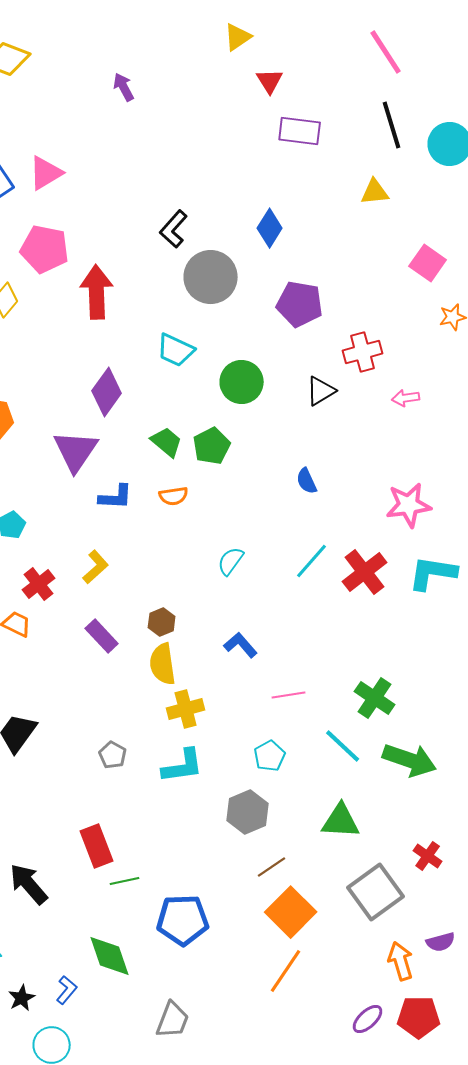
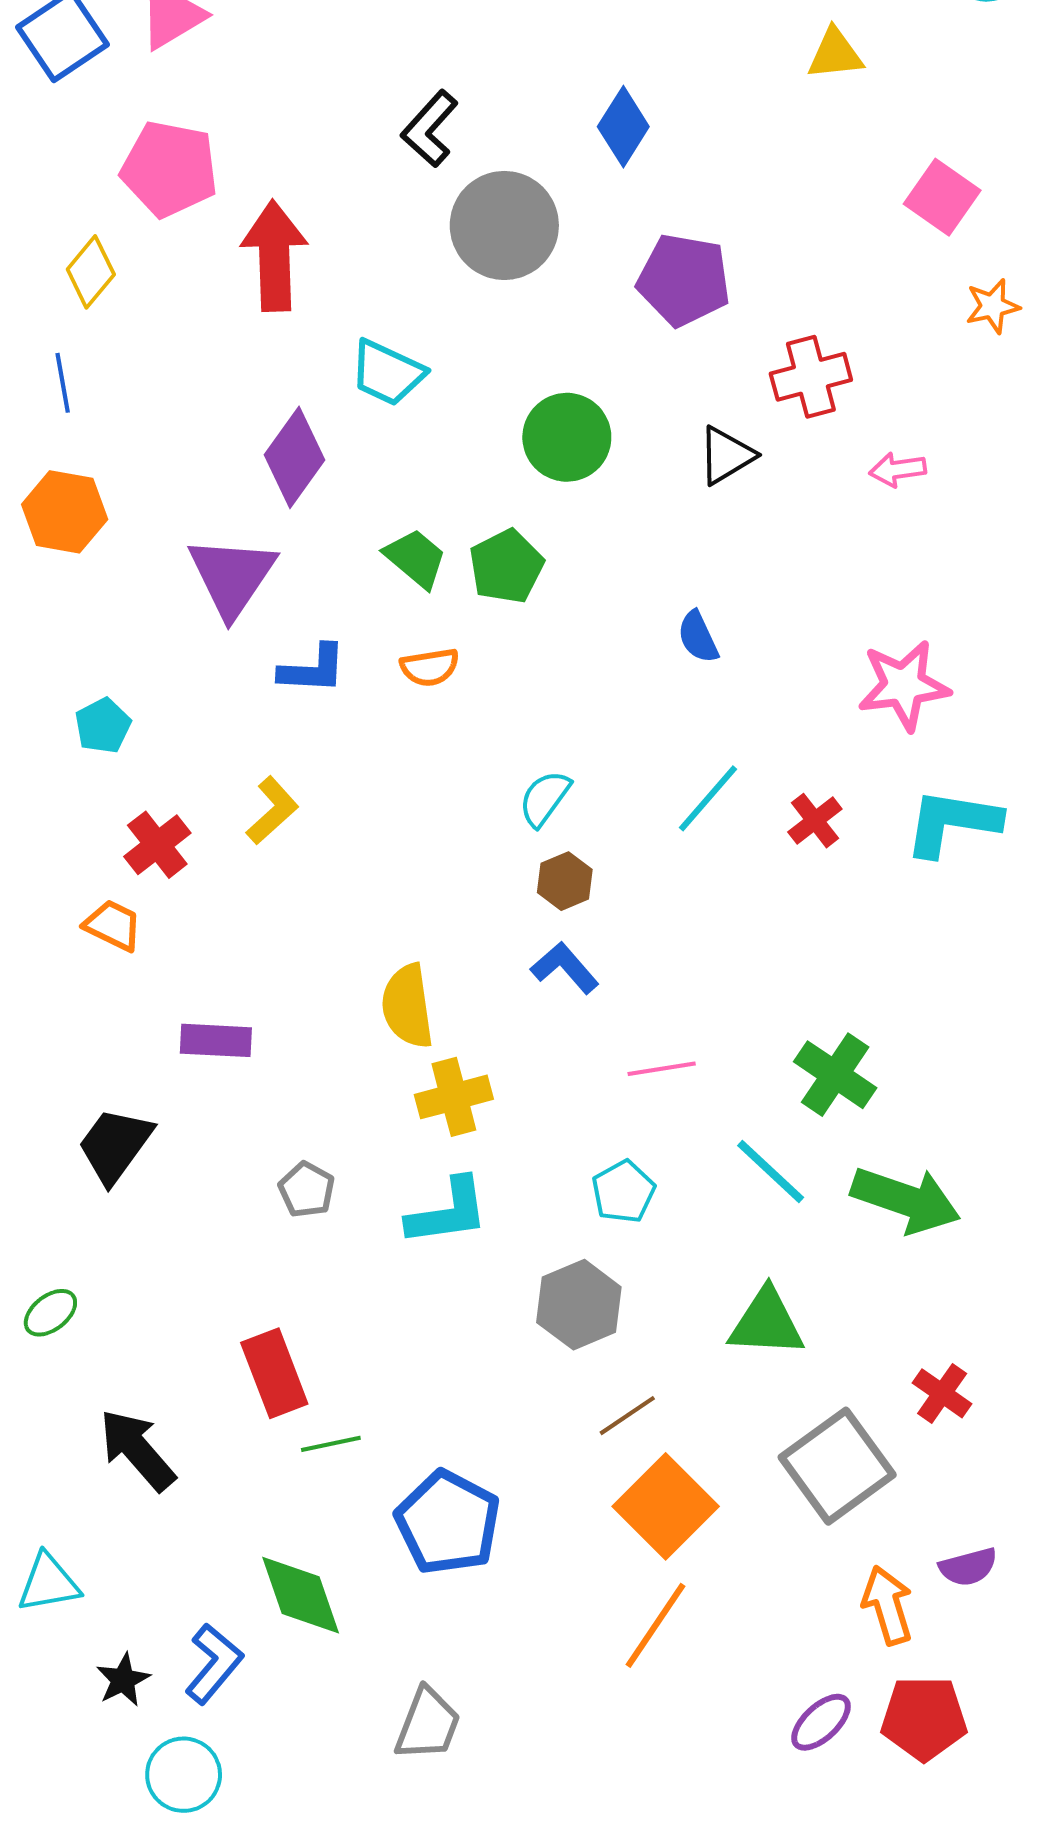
cyan trapezoid: (176, 350) -> (387, 373), moved
red cross: (365, 572) -> (815, 821), size x0.6
brown hexagon: (162, 622) -> (565, 881), moved
purple rectangle: (102, 636) -> (216, 1040), moved, turned -44
blue pentagon: (183, 920) -> (448, 1523), turned 30
blue L-shape: (67, 990) -> (214, 1664), size x1.4

